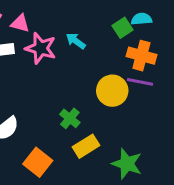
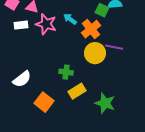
green square: (122, 28) -> (102, 10), turned -32
orange cross: (141, 56) -> (91, 29), moved, turned 36
green cross: (70, 118) -> (66, 72), turned -32

